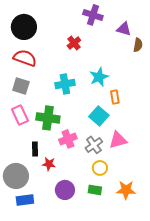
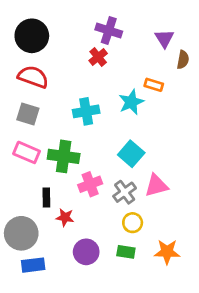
purple cross: (93, 15) -> (109, 30), moved
purple triangle: (124, 29) -> (164, 38), turned 42
orange rectangle: (115, 97) -> (154, 85), moved, turned -64
pink rectangle: (20, 115) -> (27, 152), turned -42

